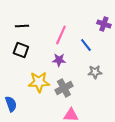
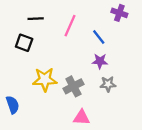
black line: (22, 26) -> (36, 19), moved
purple star: (59, 60) -> (100, 61), moved
gray star: (95, 72) -> (108, 84), moved

